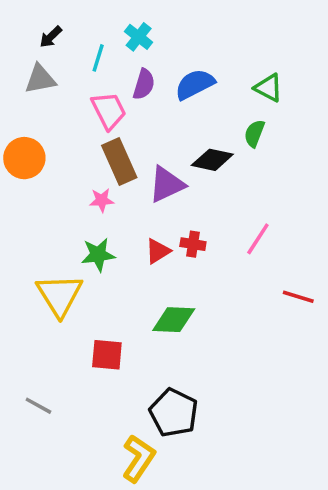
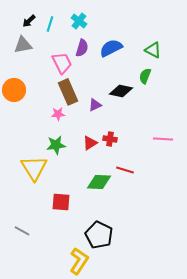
cyan line: (98, 58) -> (50, 24), moved
purple triangle: (167, 184) -> (95, 105), size x0.6
pink line: (258, 239) -> (163, 139), moved, turned 60
red line: (298, 297) -> (125, 170), moved

